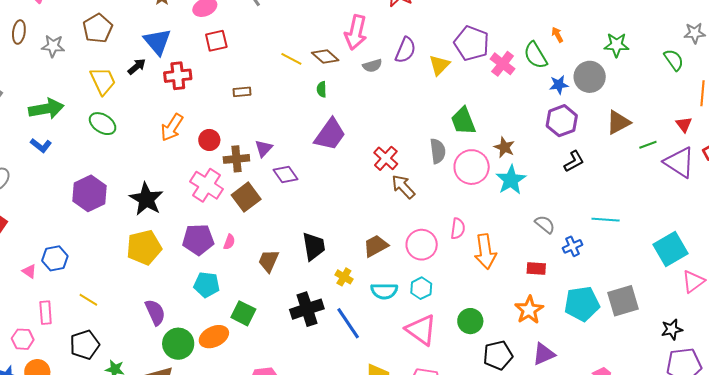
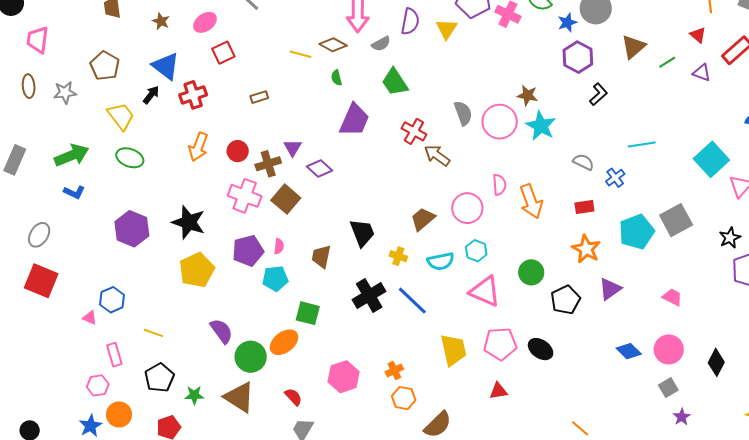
green trapezoid: (463, 121) -> (395, 82), moved
purple triangle: (679, 162) -> (702, 73), size x0.6
cyan pentagon: (207, 285) -> (275, 279), moved

